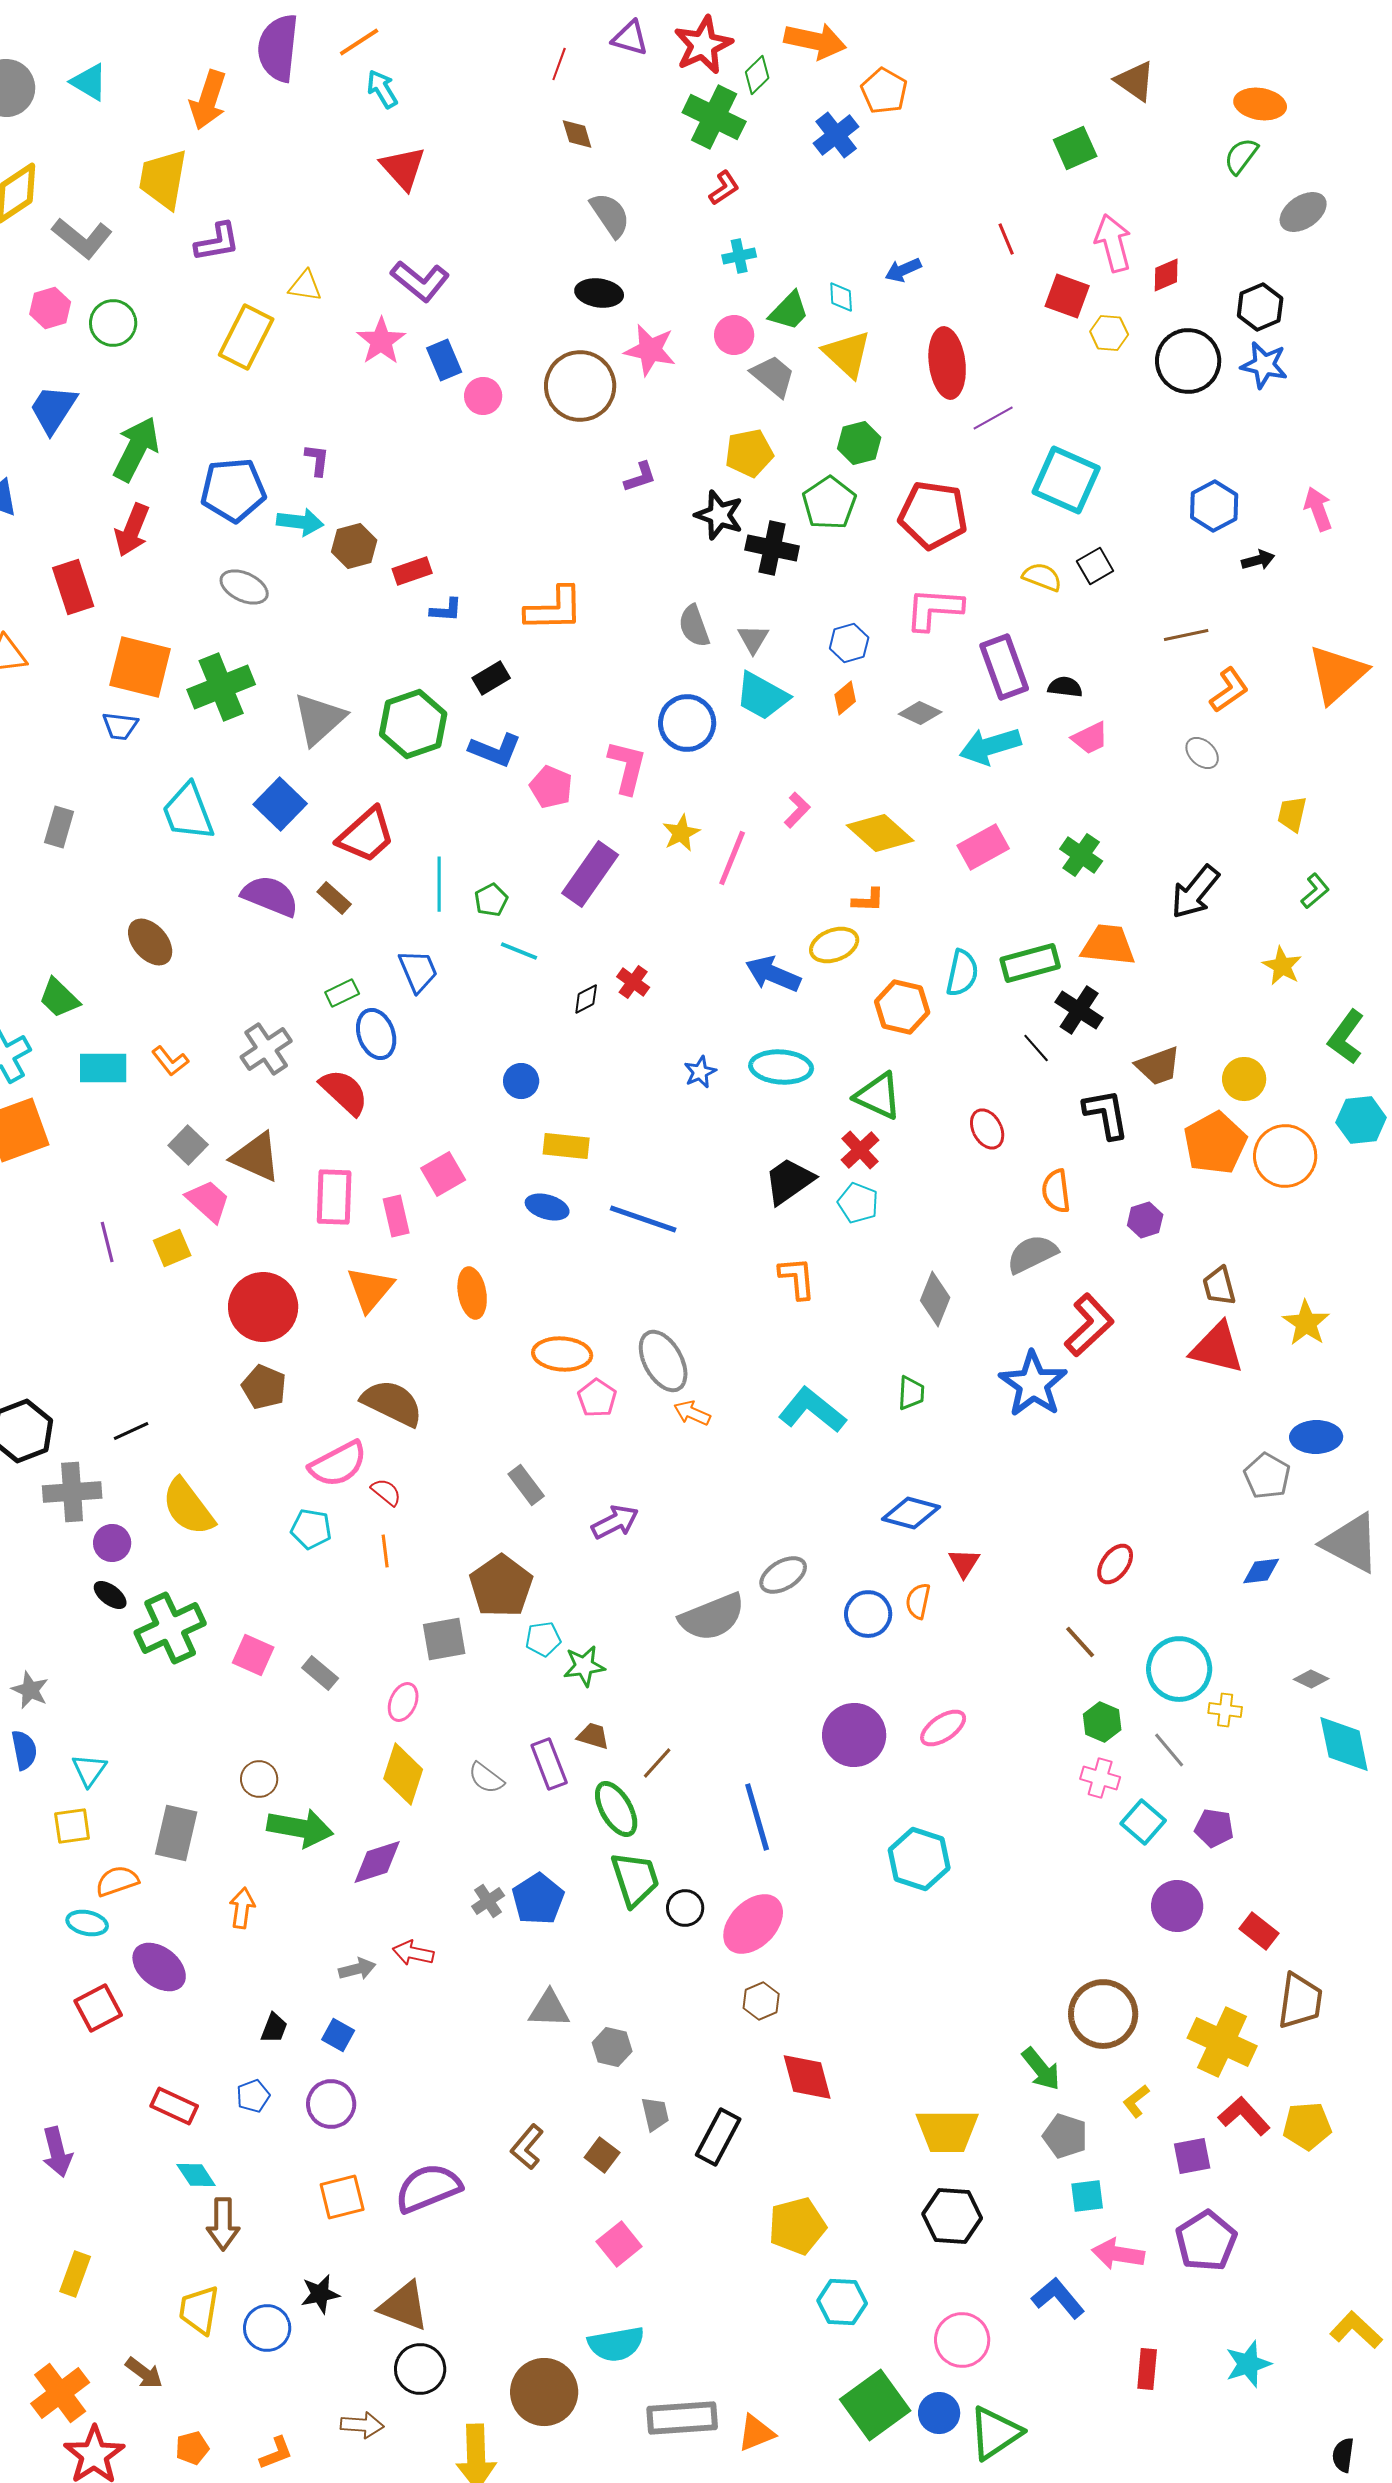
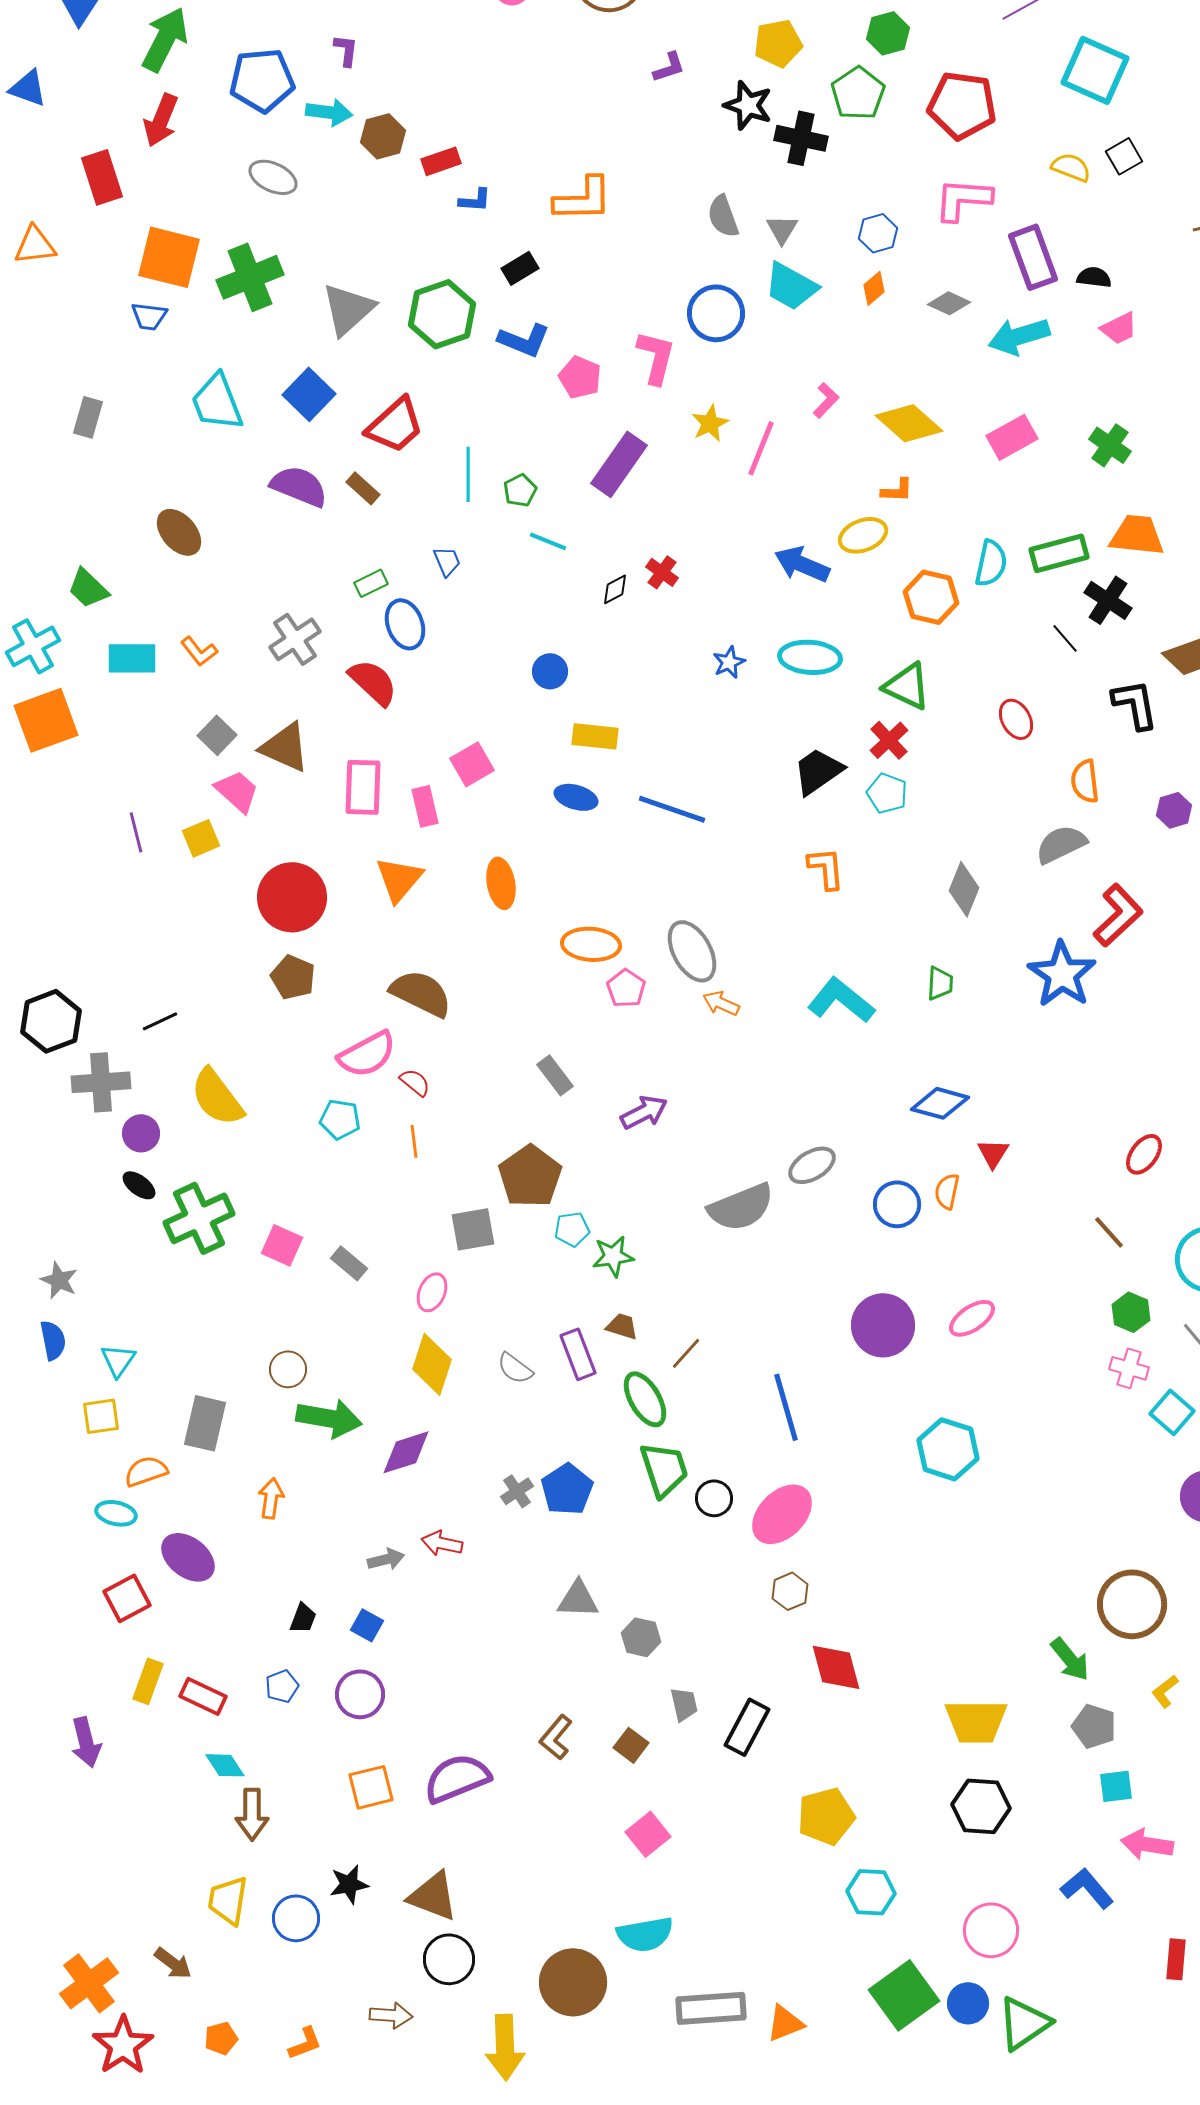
blue trapezoid: (418, 971) -> (447, 561), size x0.7
yellow rectangle: (75, 2274) -> (148, 1681), moved

